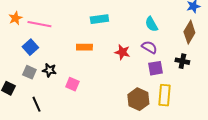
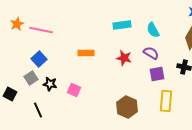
cyan rectangle: (99, 19) -> (122, 25), moved
blue square: (30, 47) -> (39, 59), moved
black star: (49, 70) -> (50, 84), moved
gray square: (29, 72) -> (31, 78), turned 32
brown hexagon: (138, 99) -> (127, 107), moved

